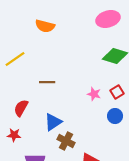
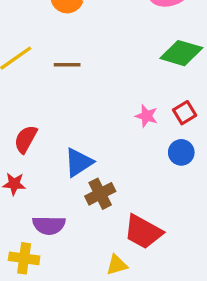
brown line: (47, 82) -> (67, 65), moved
brown cross: (66, 141) -> (100, 194), turned 36

